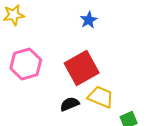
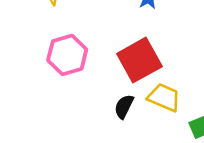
black semicircle: (70, 104) -> (124, 107), turned -42

